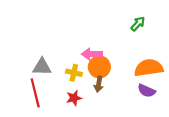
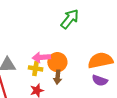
green arrow: (138, 24) -> (70, 19), moved, size x1.5
pink arrow: (92, 54) -> (41, 57), moved

